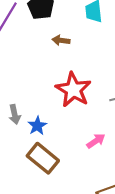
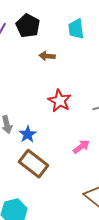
red star: (73, 90) -> (60, 101), size x0.7

